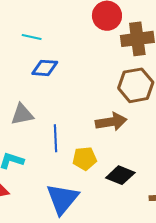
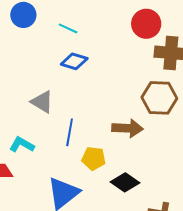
gray triangle: (22, 114) -> (42, 102), turned 30

